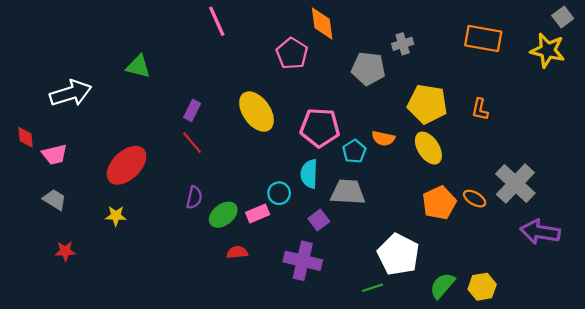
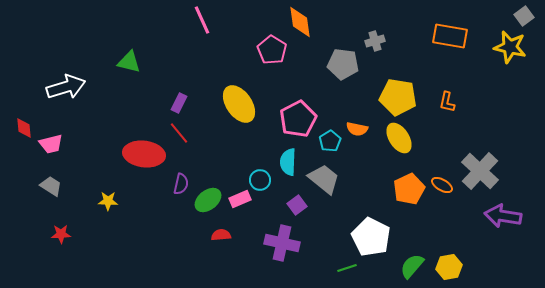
pink pentagon: (320, 128) -> (298, 119), turned -30
red ellipse: (127, 165) -> (144, 154), moved, turned 51
gray trapezoid: (348, 192) -> (324, 179), turned 36

